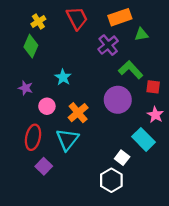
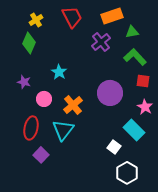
green L-shape: (131, 70) -> (135, 57), moved
white hexagon: (111, 180) -> (127, 173), moved

